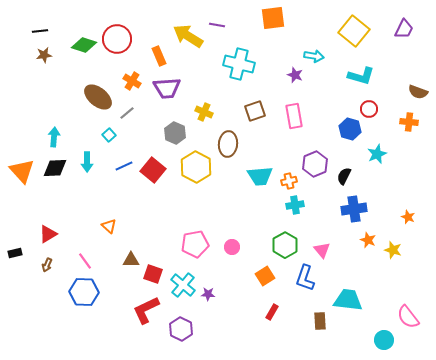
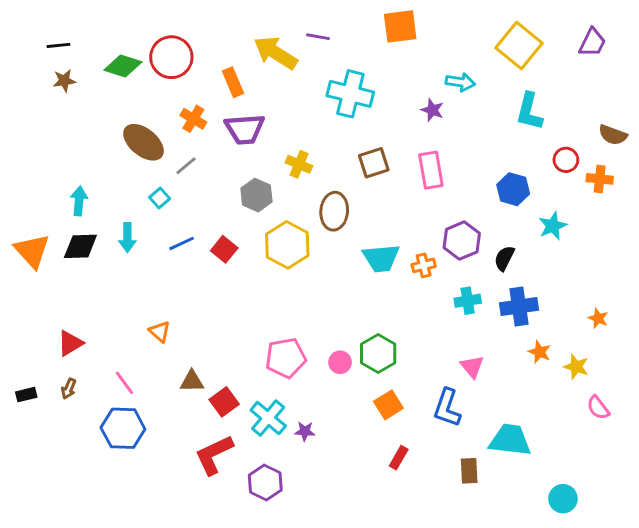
cyan L-shape: (361, 76) -> (529, 111), turned 88
red circle: (369, 109) -> (566, 160), moved
red square: (153, 170) -> (224, 249), size x0.7
cyan cross: (295, 205) -> (468, 301), moved
green hexagon: (285, 245) -> (378, 353), moved
black rectangle: (15, 253) -> (26, 395), moved
red square: (153, 274) -> (224, 402), turned 36
pink semicircle: (408, 317) -> (598, 408), moved, size x0.7

